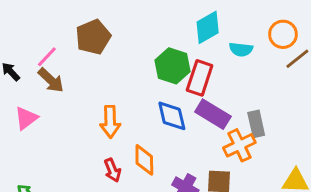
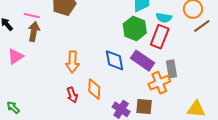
pink line: (47, 57) -> (32, 16), turned 56
green hexagon: (172, 66) -> (135, 28), moved
red rectangle: (200, 78) -> (160, 37), moved
brown arrow: (51, 80) -> (34, 32), turned -126

